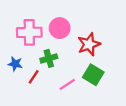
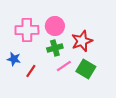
green cross: (49, 58) -> (55, 48), moved
pink line: (67, 84) -> (64, 66), moved

